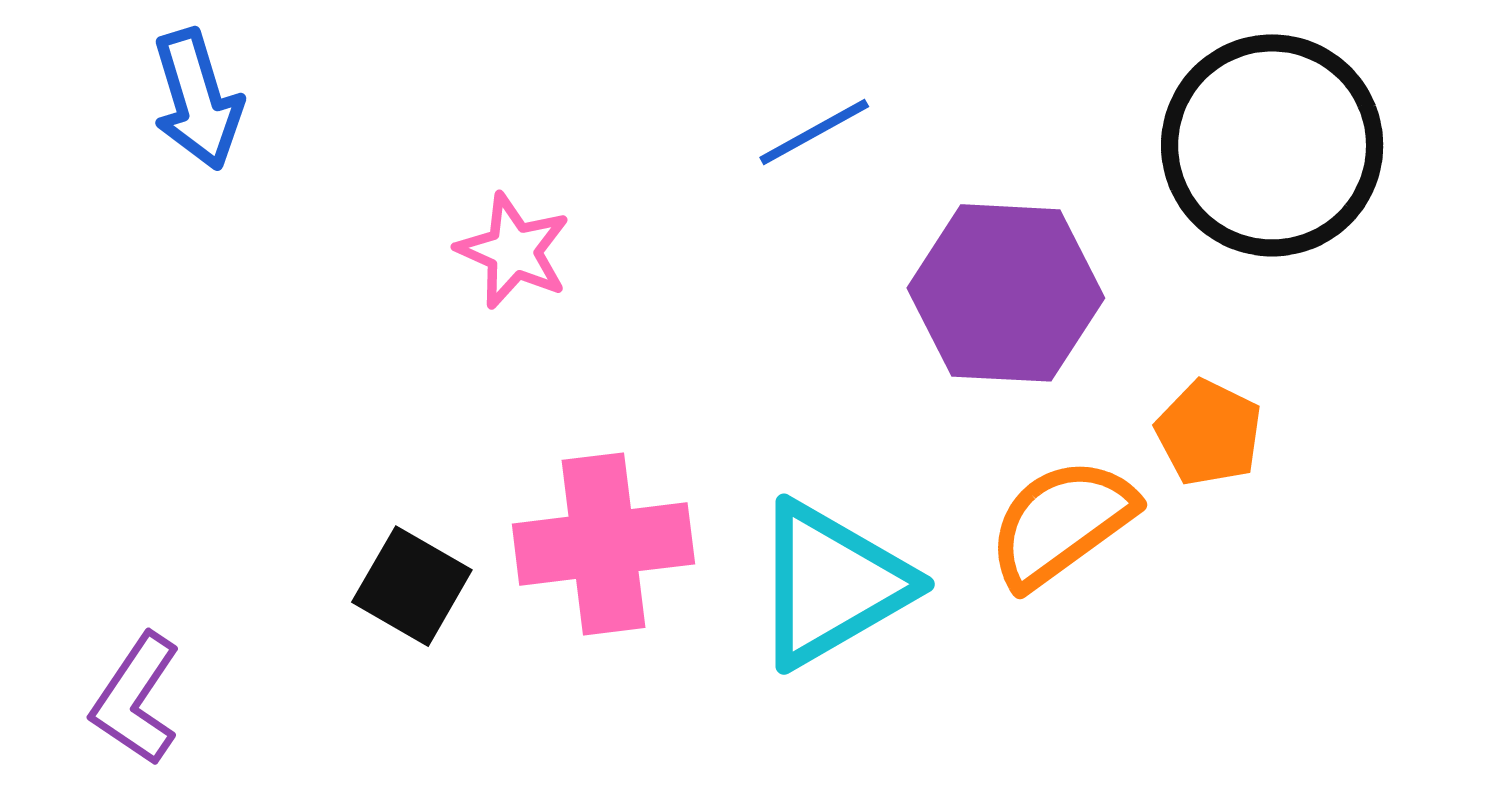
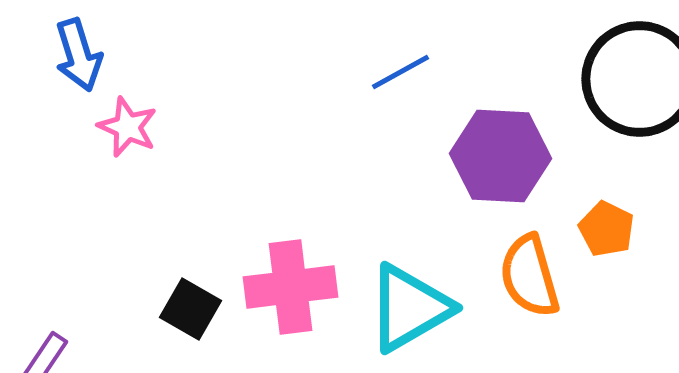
pink star: (513, 251) -> (127, 127), moved
orange semicircle: (1061, 523) -> (529, 276), turned -70

